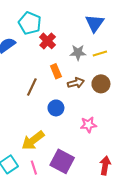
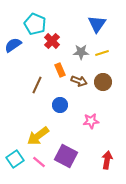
brown arrow: (76, 83) -> (79, 81), turned 35
pink line: (34, 168) -> (39, 162), turned -32

